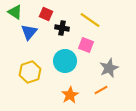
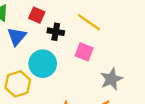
cyan circle: (65, 61) -> (43, 64), moved

